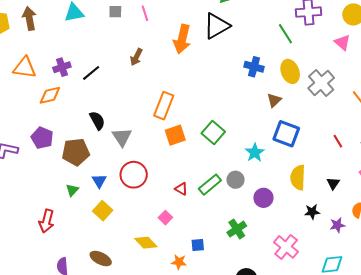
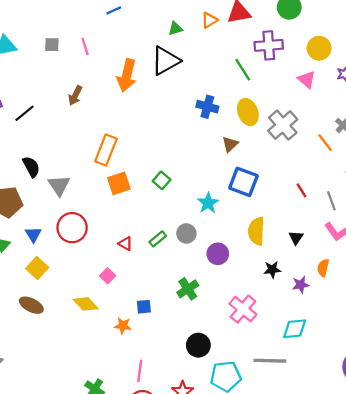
green square: (213, 132) -> (162, 180), size x0.7
green rectangle: (210, 185) -> (158, 239), size x0.7
brown ellipse: (101, 259) -> (31, 305), moved

